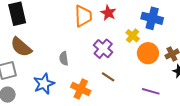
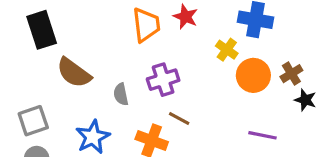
brown semicircle: (21, 47) -> (74, 73), moved
purple cross: (103, 49) -> (163, 80), moved, turned 36
brown line: (108, 77) -> (179, 119), moved

